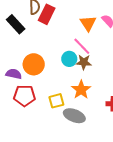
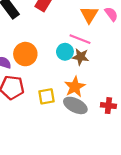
pink line: (82, 46) -> (80, 39), turned -30
gray ellipse: (74, 116) -> (75, 105), moved

